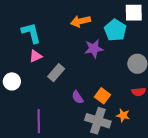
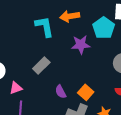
cyan L-shape: (31, 33) -> (44, 27), moved
pink triangle: (36, 56) -> (16, 88), moved

